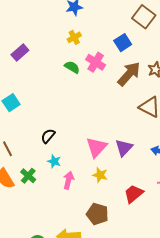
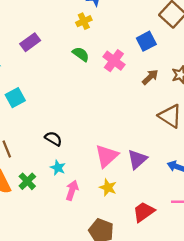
yellow cross: (74, 37) -> (84, 21), moved
green semicircle: (72, 67) -> (81, 54), moved
brown arrow: (129, 74) -> (150, 77), size x0.6
black semicircle: (48, 136) -> (53, 139), turned 77

